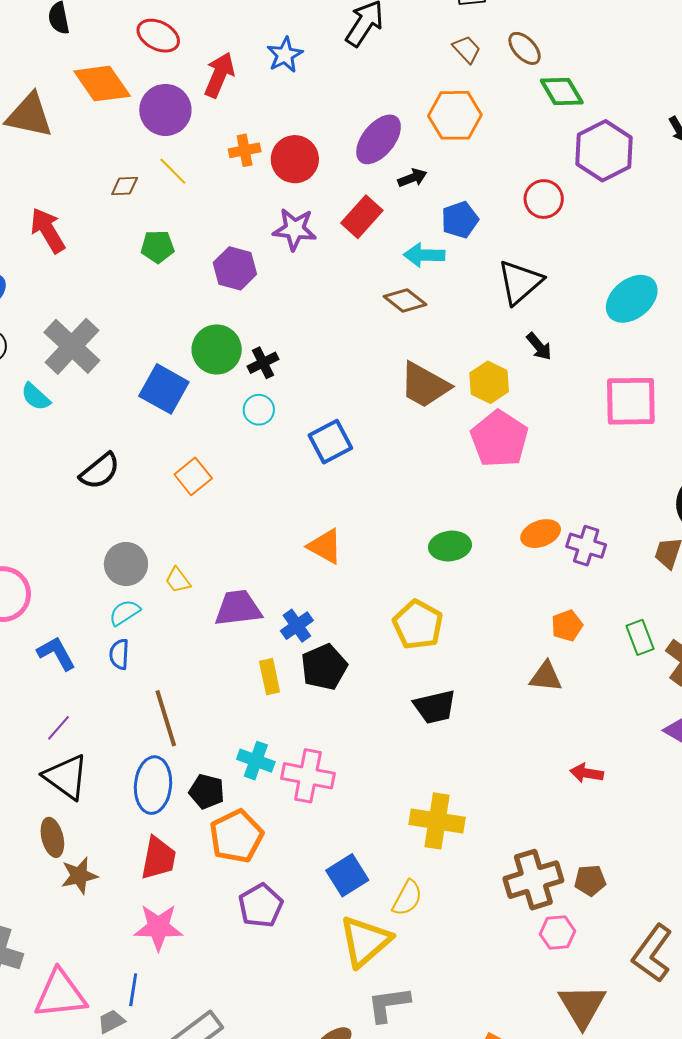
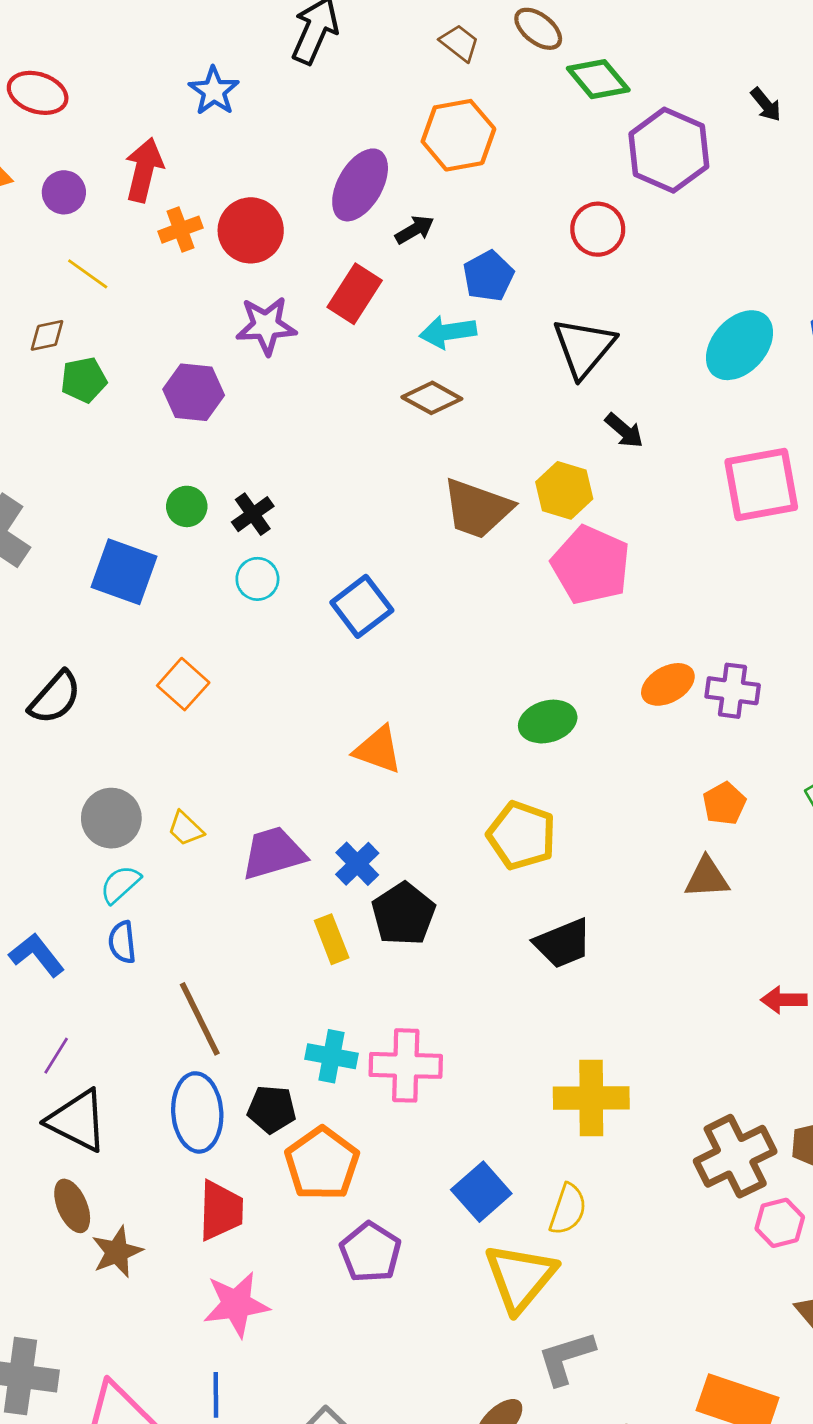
red arrow: (219, 75) -> (144, 170), moved
purple circle: (165, 110) -> (64, 192), size x0.6
brown diamond: (125, 186) -> (47, 335), moved
green circle: (217, 349) -> (187, 506), size x0.6

